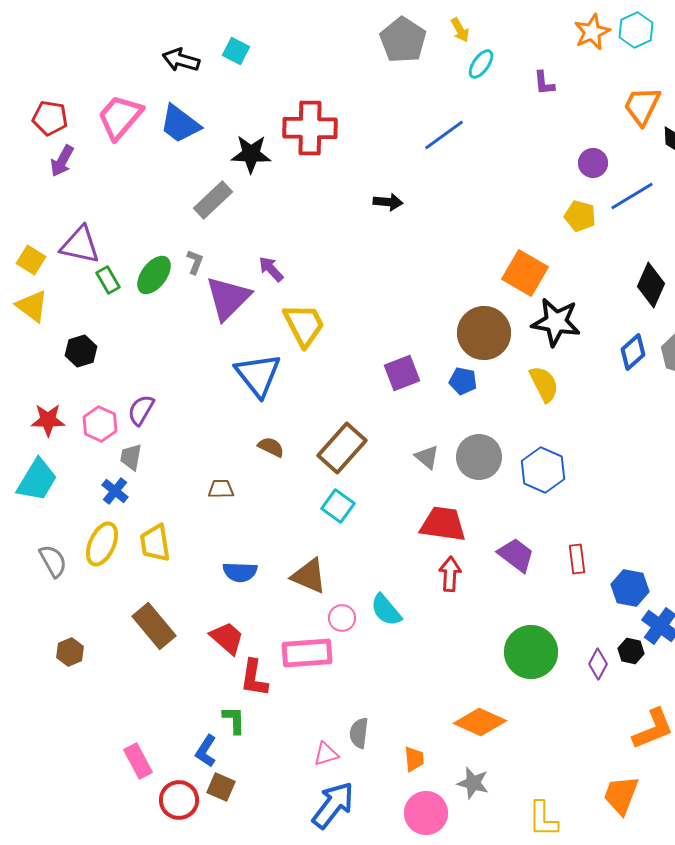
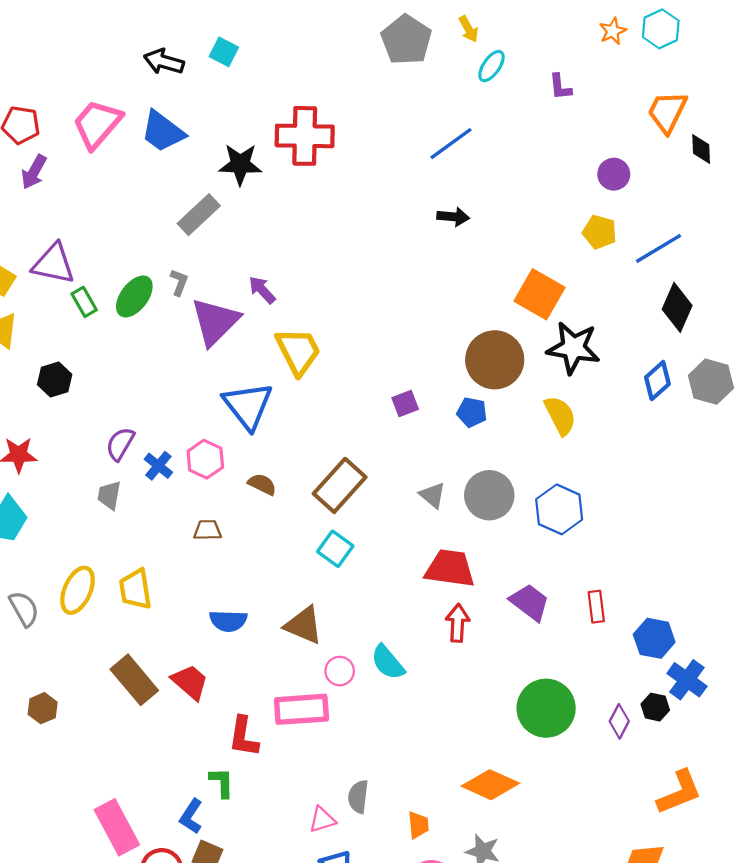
orange star: (592, 32) -> (613, 31), size x0.7
blue line: (632, 196) -> (659, 248), moved
black arrow: (388, 202) -> (453, 217), moved
purple square: (402, 373) -> (405, 403), size x0.7
pink hexagon: (100, 424) -> (205, 459), moved
blue cross: (115, 491) -> (158, 466), moved
red trapezoid: (227, 638) -> (190, 682), moved
pink rectangle: (138, 761) -> (117, 827), size x1.4

